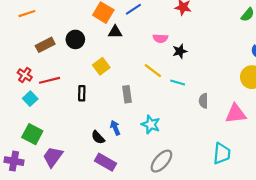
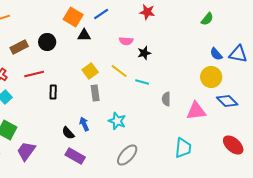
yellow square: (101, 66) -> (90, 71), moved
red line: (50, 80) -> (34, 74), moved

